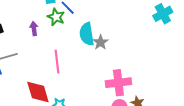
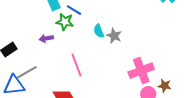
purple arrow: (34, 29) -> (46, 38), turned -80
cyan semicircle: (87, 34) -> (99, 31), size x0.6

